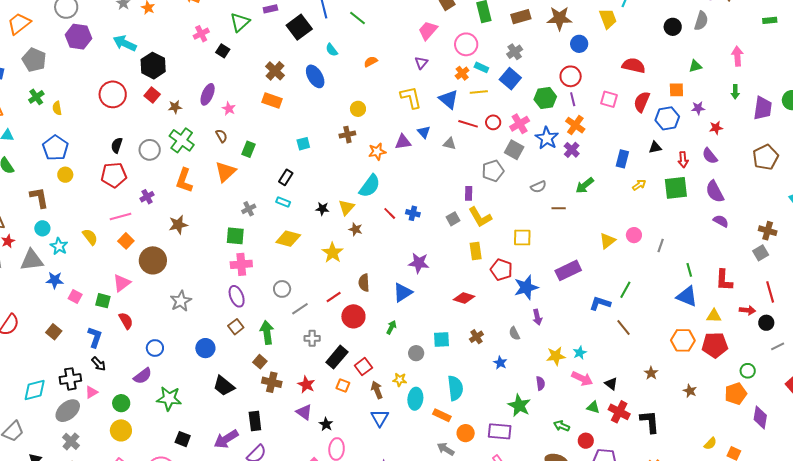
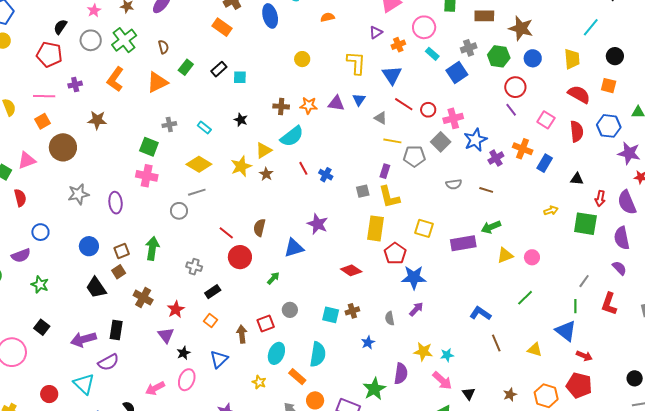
yellow trapezoid: (608, 19) -> (572, 59), moved
black circle: (673, 27) -> (615, 56), moved
orange cross: (462, 73) -> (398, 45), moved
orange square: (676, 90) -> (609, 86), moved
yellow line: (479, 92) -> (392, 141), moved
green hexagon: (545, 98) -> (499, 56), moved
purple line: (573, 99) -> (511, 110), turned -40
red semicircle: (642, 102) -> (577, 131), turned 135
purple star: (698, 108) -> (629, 153), size x1.6
pink star: (229, 109) -> (94, 10), moved
blue hexagon: (667, 118) -> (609, 126), moved
orange cross: (575, 125) -> (523, 149), moved, turned -30
brown cross: (347, 135) -> (281, 106), moved
purple semicircle: (710, 156) -> (627, 202), size x1.4
blue rectangle: (622, 159) -> (545, 163), moved
black rectangle: (286, 177) -> (219, 69), moved
green arrow: (585, 185) -> (491, 227), moved
brown line: (559, 208) -> (486, 190), moved
black star: (322, 209) -> (241, 120), moved
gray line: (661, 246) -> (584, 281), moved
yellow rectangle: (476, 251) -> (376, 228), size x1.4
yellow star: (333, 253) -> (241, 166), moved
purple rectangle: (568, 270) -> (463, 243), moved
red L-shape: (724, 280) -> (609, 304), moved
green line: (625, 290) -> (525, 298), moved
purple ellipse: (237, 296) -> (116, 203), moved
red line: (334, 297) -> (226, 233), turned 56
gray line: (300, 309) -> (197, 192), moved
red arrow: (747, 310) -> (584, 356), moved
yellow triangle: (714, 316) -> (535, 350), moved
purple arrow: (537, 317) -> (416, 309), turned -140
brown square: (236, 327) -> (122, 251), moved
cyan square: (441, 340) -> (331, 315), moved
orange hexagon: (683, 340) -> (546, 396), moved
black rectangle: (337, 357) -> (213, 292), size x0.7
brown square: (260, 362) -> (119, 272), moved
red square: (363, 367) -> (266, 324), moved
yellow star: (400, 380) -> (259, 382), moved
purple semicircle: (540, 383) -> (401, 374), size x1.5
green star: (169, 399) -> (40, 285), size x0.7
blue triangle: (380, 418) -> (219, 359), moved

